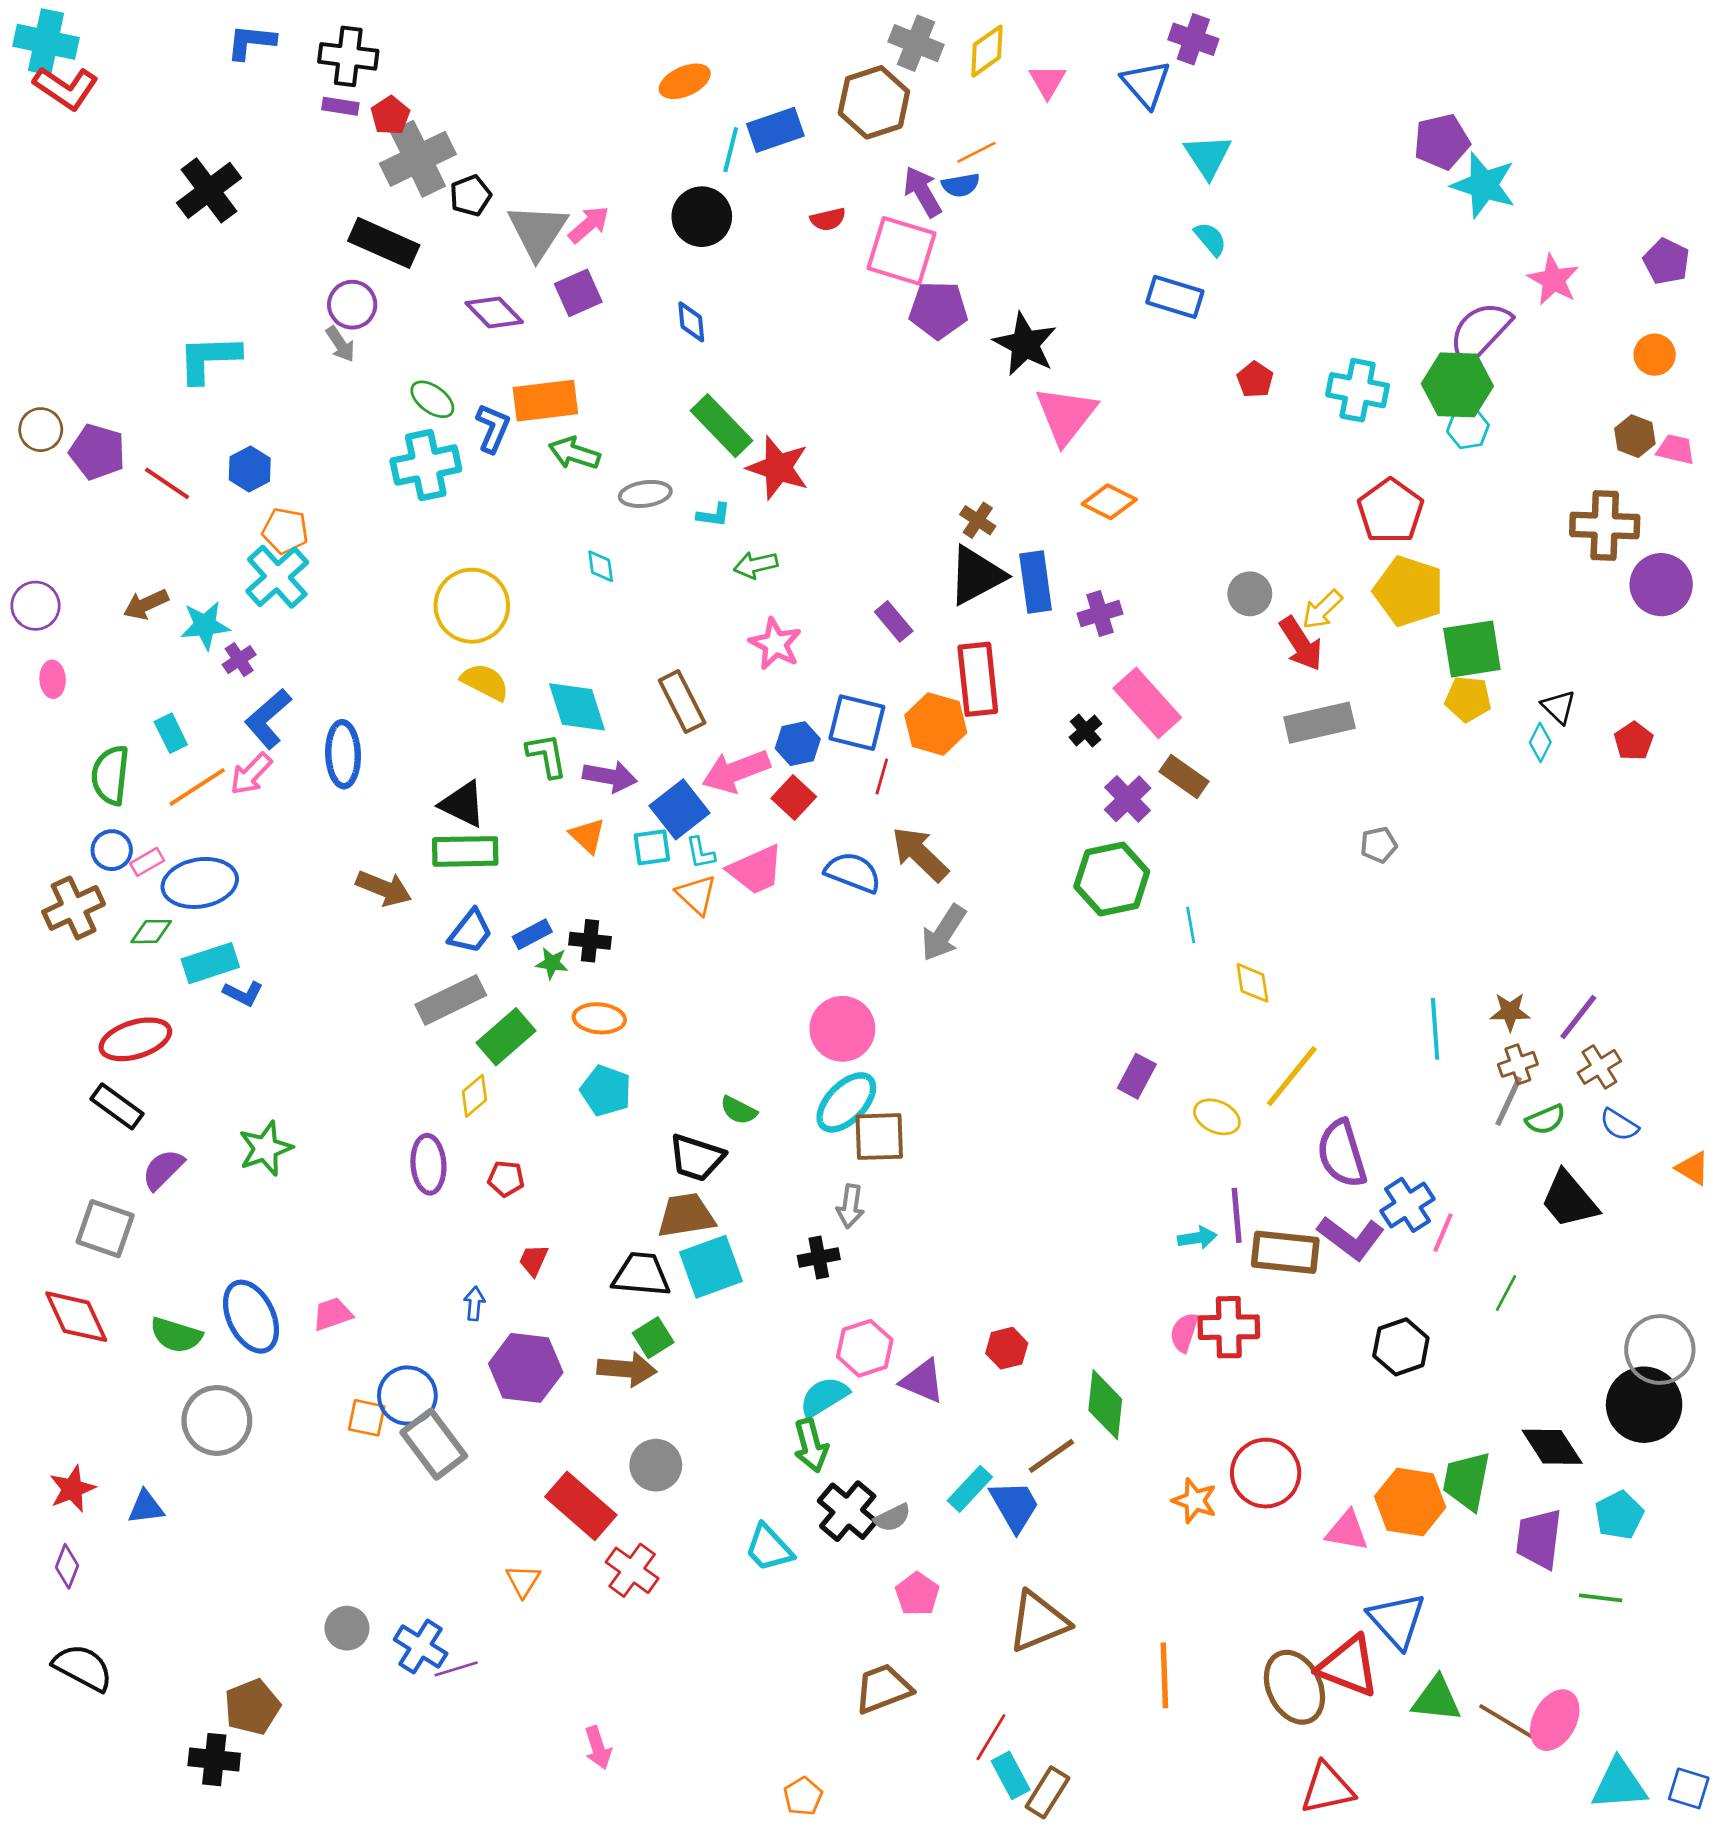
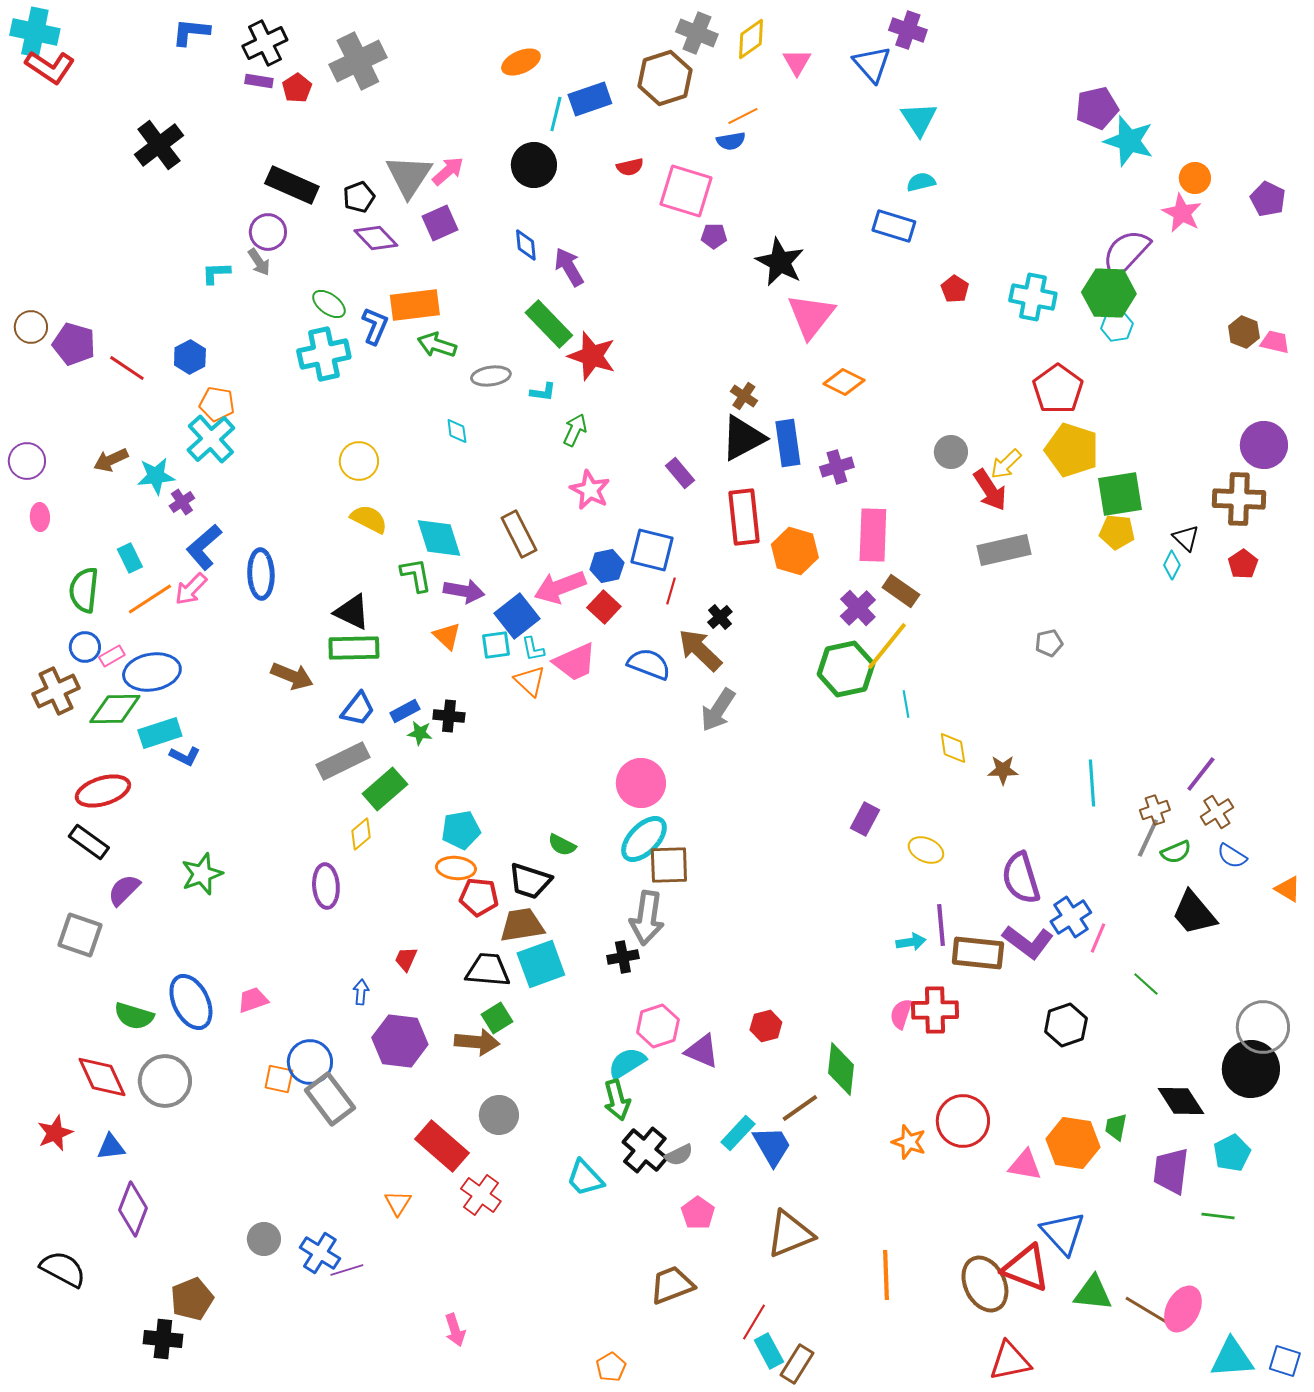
black cross: (348, 56) -> (265, 43), turned -33
gray cross: (418, 159) -> (358, 61), moved
purple arrow: (923, 192) -> (569, 267), moved
black pentagon: (470, 196) -> (359, 197), moved
cyan semicircle: (1210, 239) -> (921, 182), turned -64
purple pentagon: (938, 310) -> (714, 236), size x0.6
orange circle: (1655, 355) -> (1195, 178), moved
cyan L-shape: (209, 359) -> (216, 273), moved, size x0.6
brown cross: (1605, 525) -> (1239, 499), moved
green arrow: (756, 565) -> (575, 430), turned 128
yellow circle: (472, 606) -> (359, 461), size x0.7
pink rectangle: (1147, 703) -> (873, 535), turned 44
orange hexagon: (936, 724) -> (795, 551), moved
black cross: (1086, 731) -> (720, 617), moved
green diamond: (151, 932) -> (115, 709), size x1.6
brown star: (1510, 1012) -> (1003, 770), moved
orange ellipse: (599, 1018) -> (456, 868), moved
yellow line: (1292, 1076) -> (887, 646), moved
cyan pentagon: (606, 1091) -> (461, 830), turned -30
red pentagon: (506, 1179) -> (479, 897), moved, size x1.4
gray arrow: (850, 1206) -> (647, 918), size x1.6
green line: (1506, 1293) -> (1146, 984), turned -76
red diamond: (76, 1317) -> (102, 1077), moved
green trapezoid: (1467, 1481) -> (1116, 1127), size x0.6
purple diamond: (67, 1566) -> (133, 1209), moved, size x1.6

